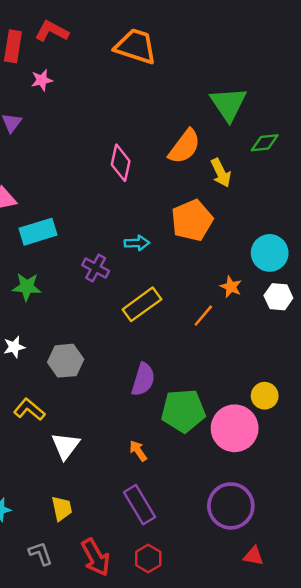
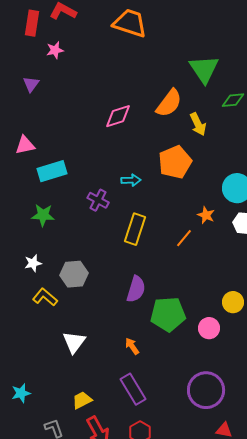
pink diamond: (121, 163) -> (118, 116), turned 60
yellow rectangle: (142, 304) -> (135, 229), turned -36
yellow L-shape: (29, 409) -> (45, 297), moved
pink circle: (235, 428) -> (209, 328), size x0.6
yellow trapezoid: (62, 508) -> (82, 400), moved, turned -105

